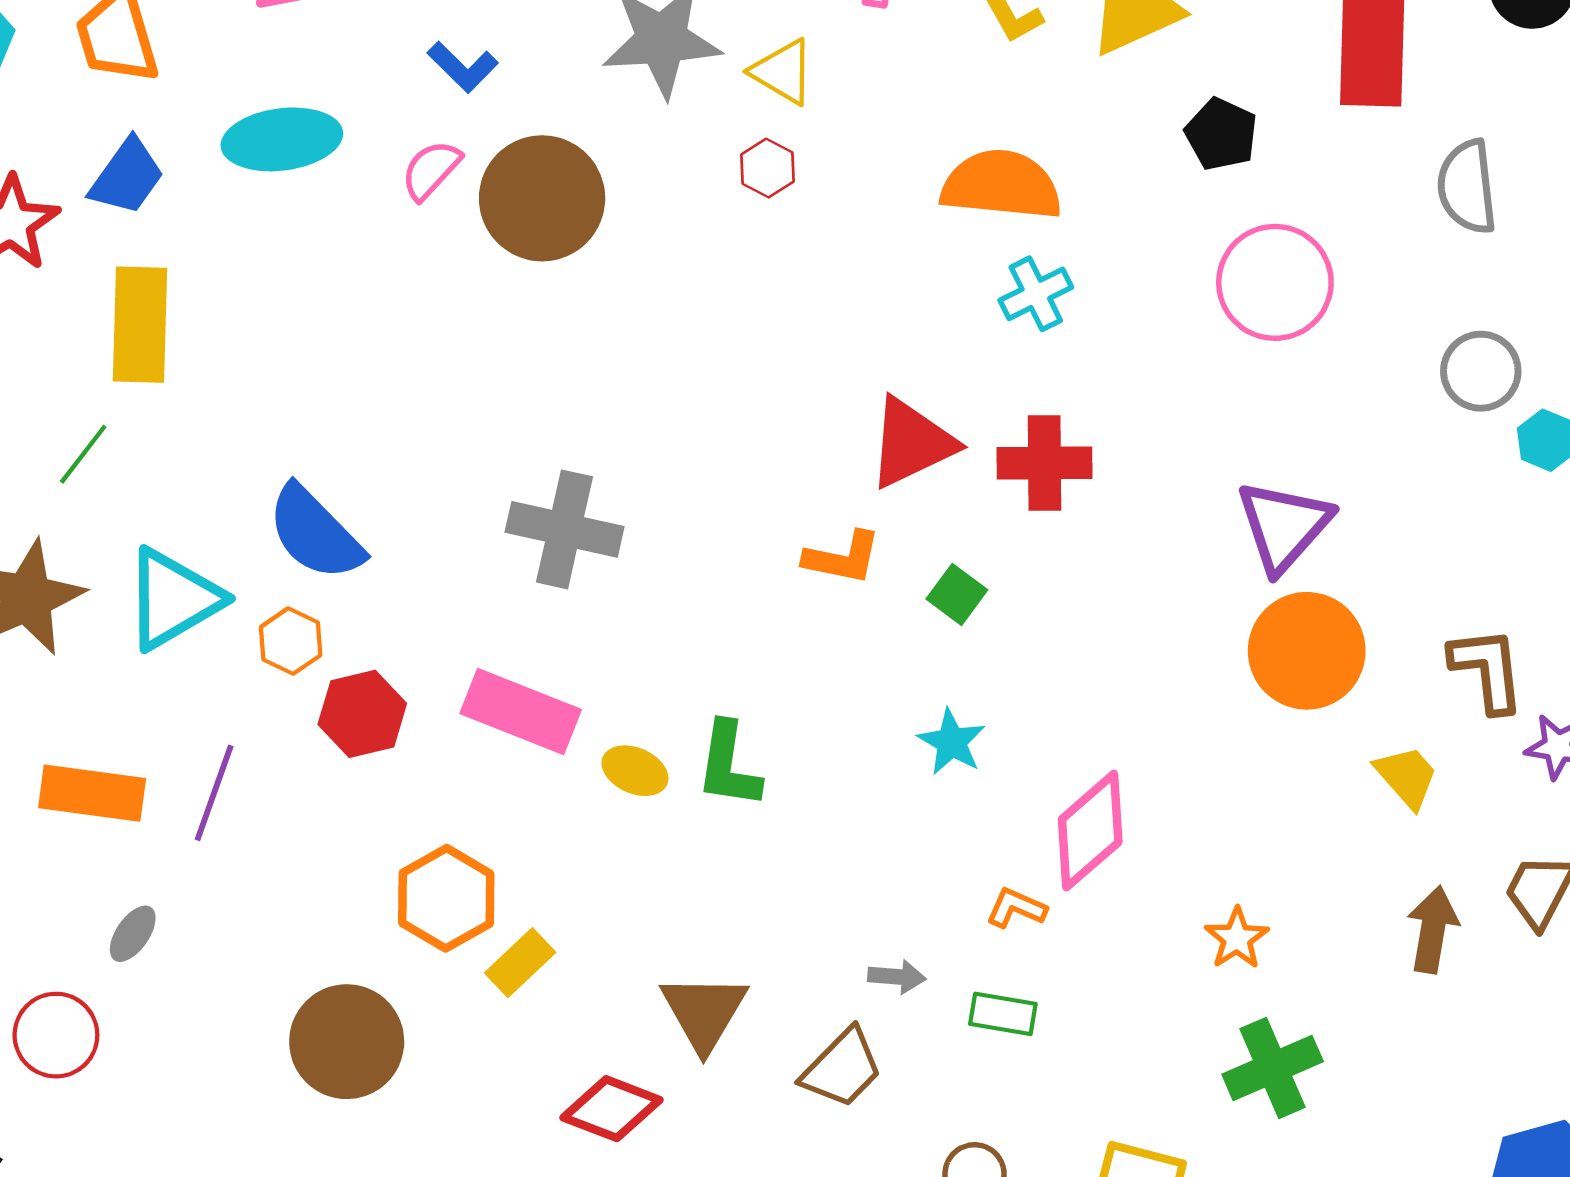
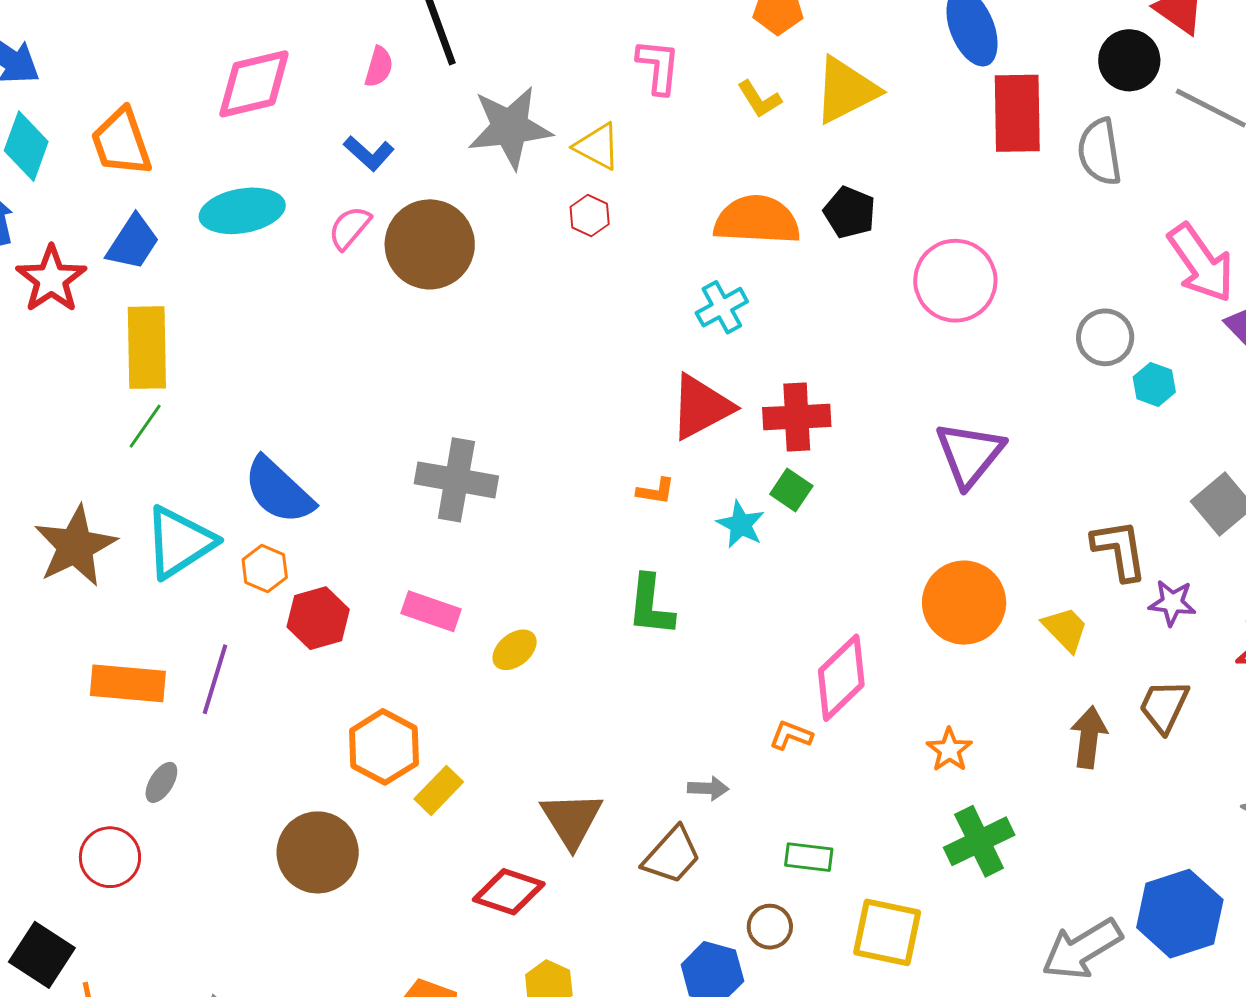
black pentagon: (1221, 134) -> (850, 212), moved
gray semicircle: (1467, 187) -> (1100, 152), moved
cyan cross: (1036, 294) -> (722, 307), moved
green line: (83, 454) -> (145, 426), moved
orange L-shape: (843, 558) -> (656, 491), size x0.7
green square: (957, 594) -> (791, 490), moved
orange circle: (1307, 651) -> (964, 603), moved
pink rectangle: (521, 712) -> (431, 611), size x0.7
cyan star: (952, 742) -> (741, 524), moved
green L-shape: (729, 765) -> (651, 605), moved
yellow ellipse: (635, 771) -> (515, 650), turned -60
green rectangle: (1003, 1014) -> (809, 857), moved

